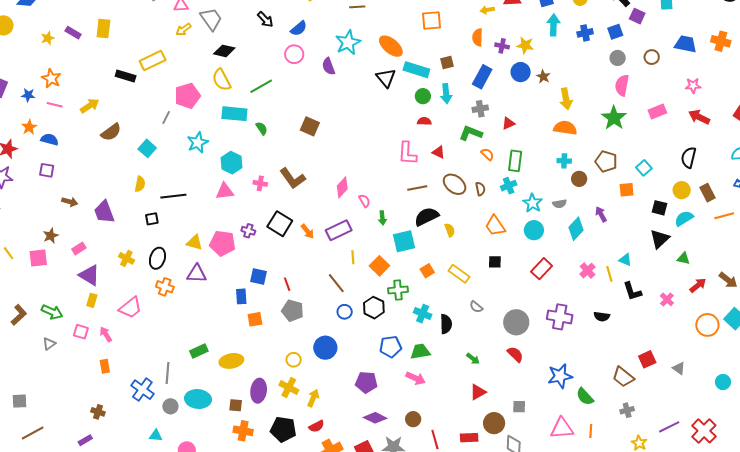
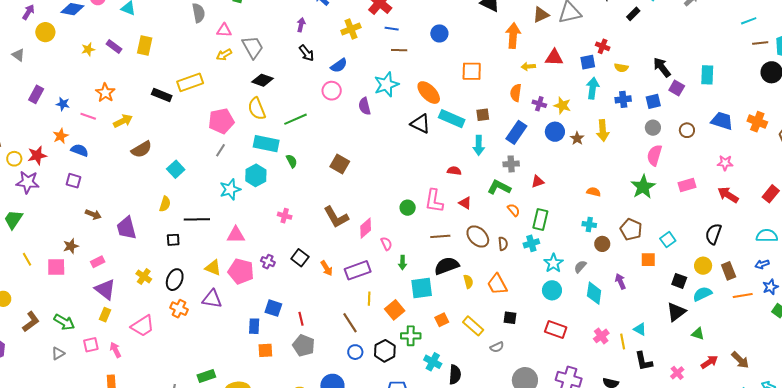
orange star: (51, 78) -> (105, 93), moved
black triangle: (386, 78) -> (420, 124), turned -30
green circle: (423, 96) -> (408, 208), moved
yellow arrow: (566, 99) -> (603, 130), moved
gray line: (166, 118) -> (220, 150), moved
orange semicircle: (565, 128) -> (594, 192), size x0.6
cyan star: (198, 142) -> (230, 189), moved
cyan hexagon: (231, 163) -> (256, 175), moved
brown L-shape: (293, 178) -> (336, 217), moved
pink triangle: (225, 191) -> (236, 235), moved
gray semicircle: (560, 204) -> (580, 267), turned 136
black square: (280, 224) -> (300, 258), size x0.7
orange trapezoid: (495, 226) -> (497, 284), moved
cyan diamond: (576, 229) -> (594, 293), turned -40
red rectangle: (542, 269) -> (556, 329), turned 60
gray semicircle: (476, 307) -> (497, 347), moved, turned -72
pink square: (81, 332) -> (91, 345), turned -35

